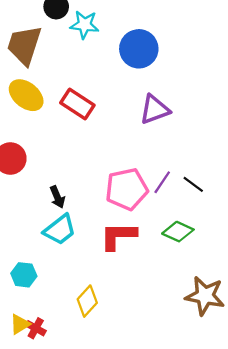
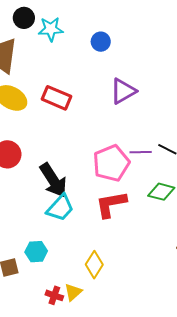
blue circle: (139, 49) -> (101, 42), size x0.6
purple line: (162, 182) -> (141, 152), turned 65
black arrow: (57, 197) -> (53, 180), size x1.8
yellow triangle: (20, 324) -> (73, 292), moved

